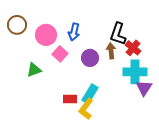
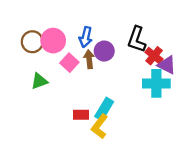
brown circle: (17, 25) -> (32, 42), moved
brown arrow: (111, 51) -> (89, 59), moved
purple circle: (90, 58) -> (104, 51), moved
purple triangle: (144, 88) -> (167, 65), moved, turned -36

